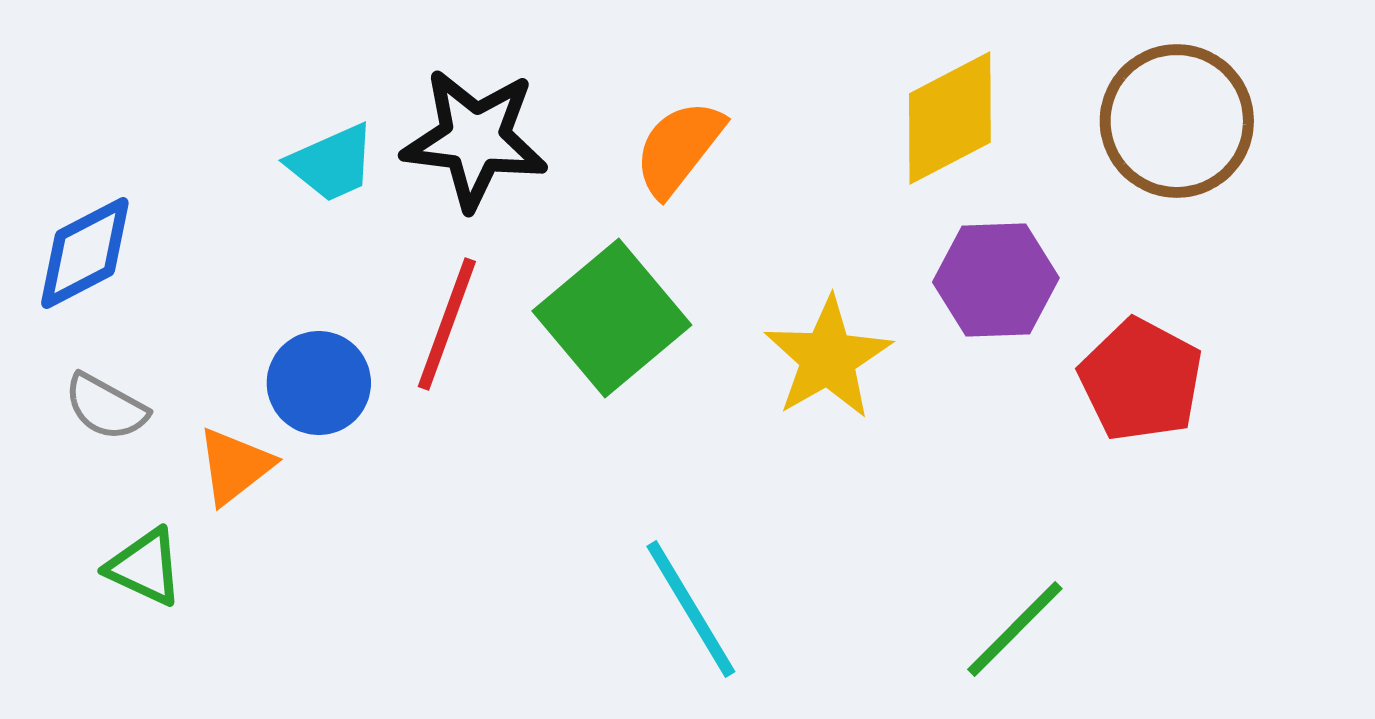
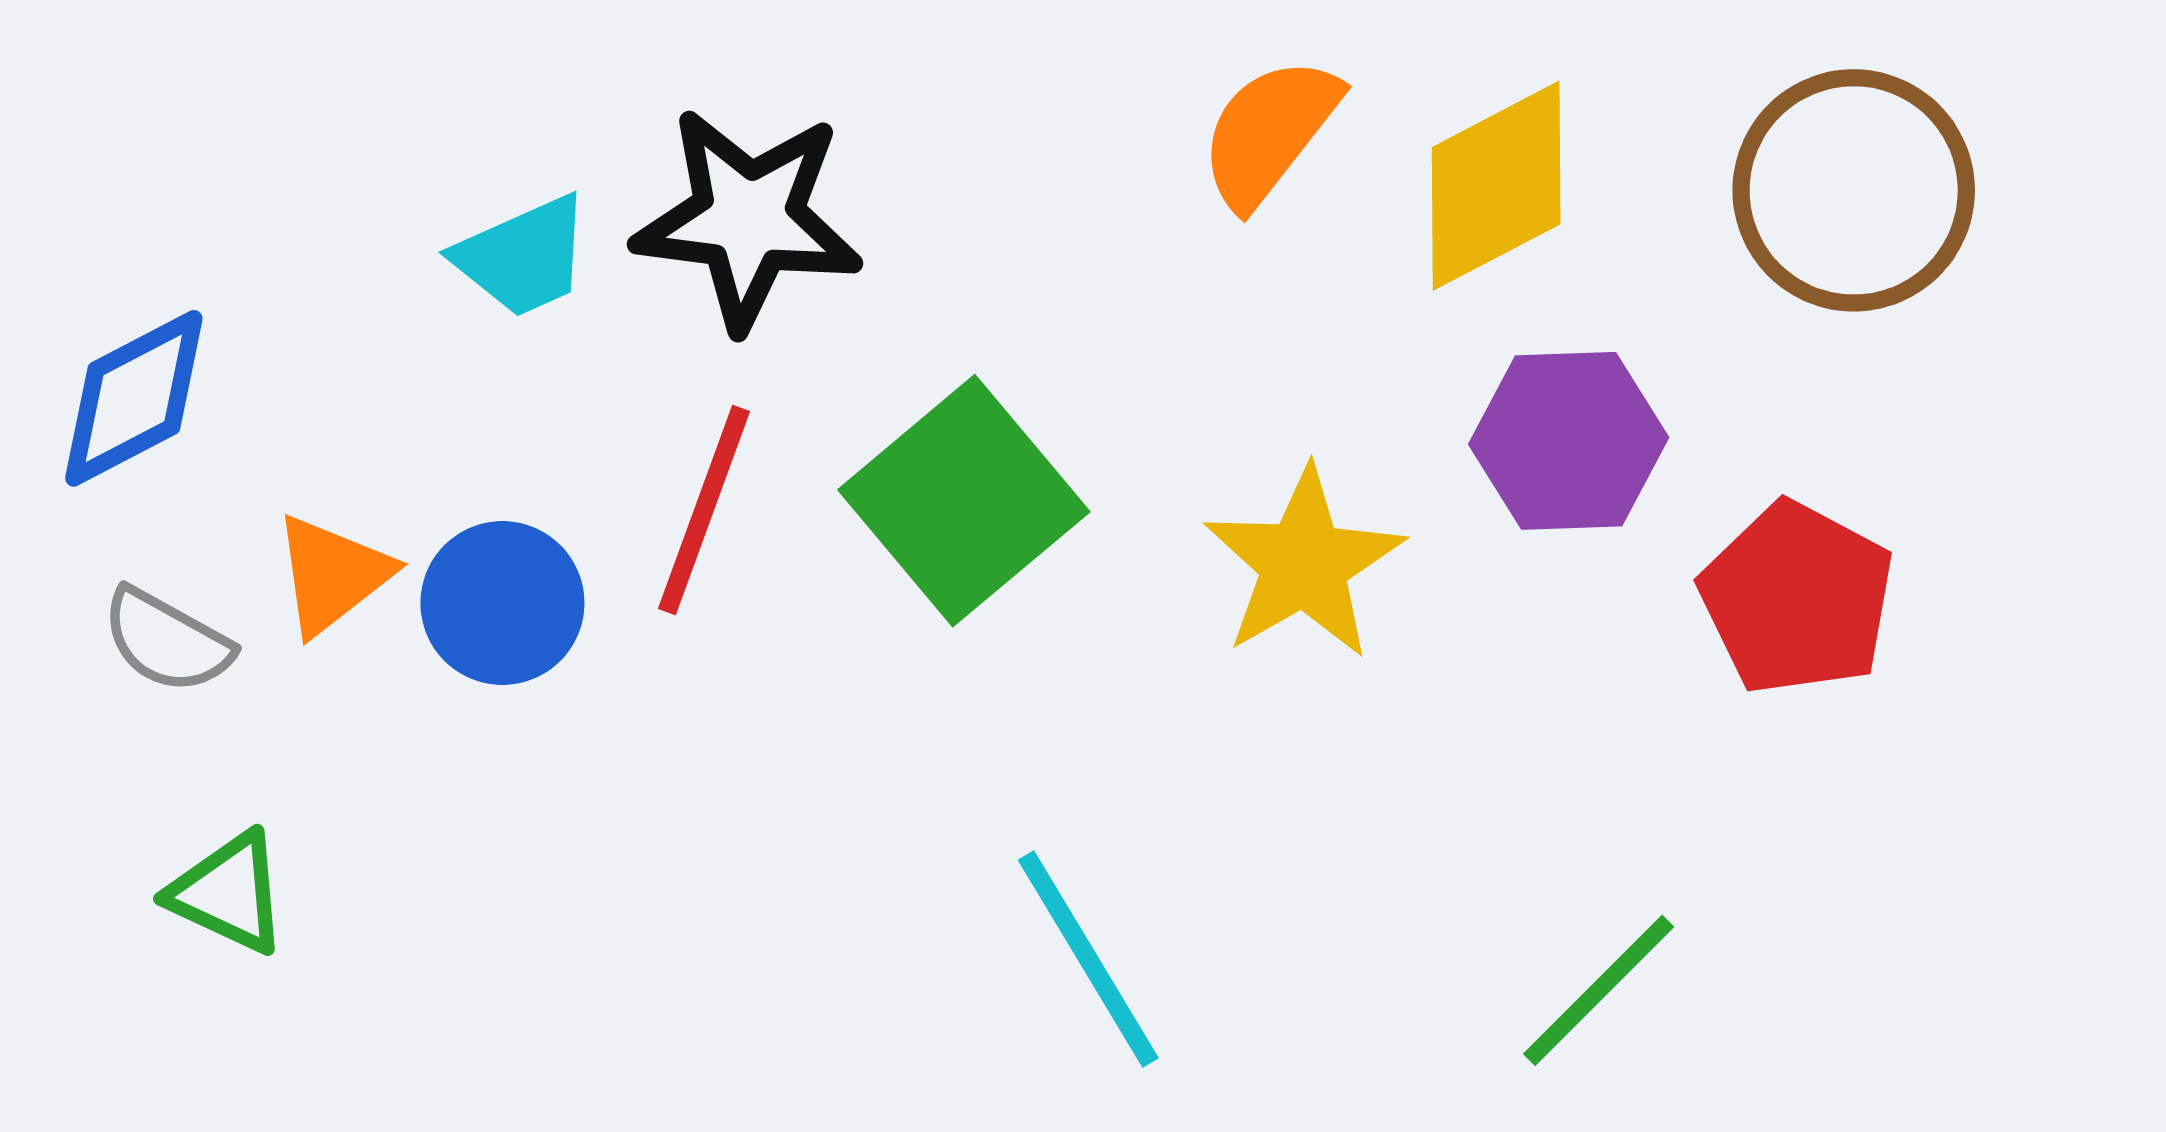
orange semicircle: (679, 148) -> (1269, 132), moved
orange triangle: (235, 466) -> (332, 575), moved

